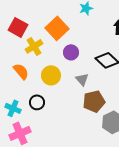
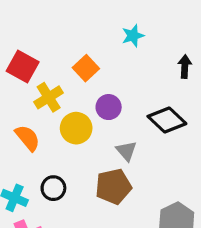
orange square: (57, 28) -> (86, 68), size x0.7
yellow circle: (51, 75) -> (76, 128), moved
brown pentagon: (94, 101) -> (113, 186), moved

